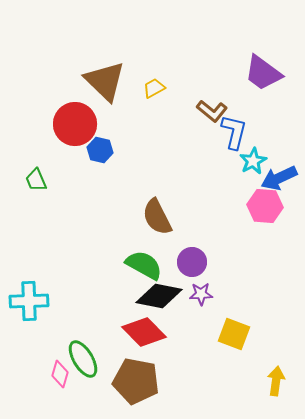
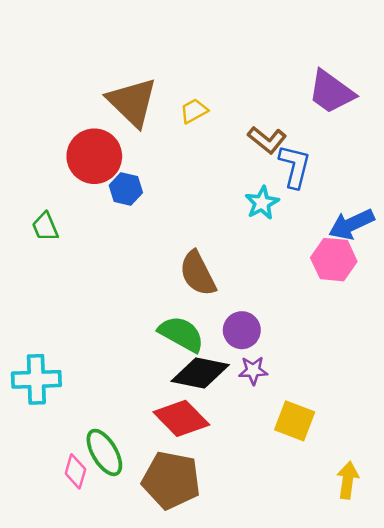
cyan star: (253, 161) -> (262, 203), moved

